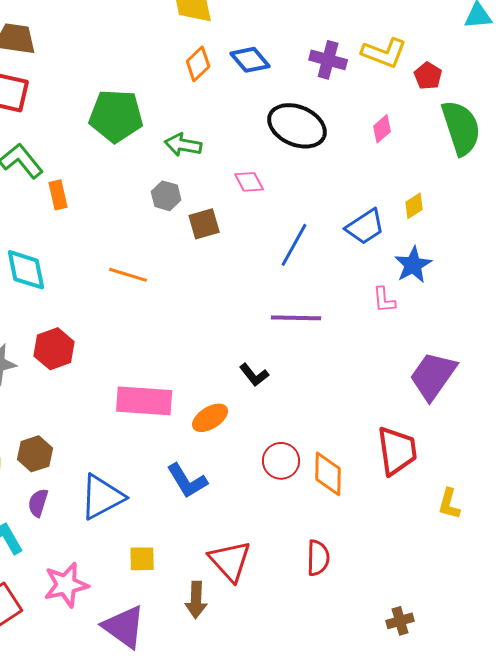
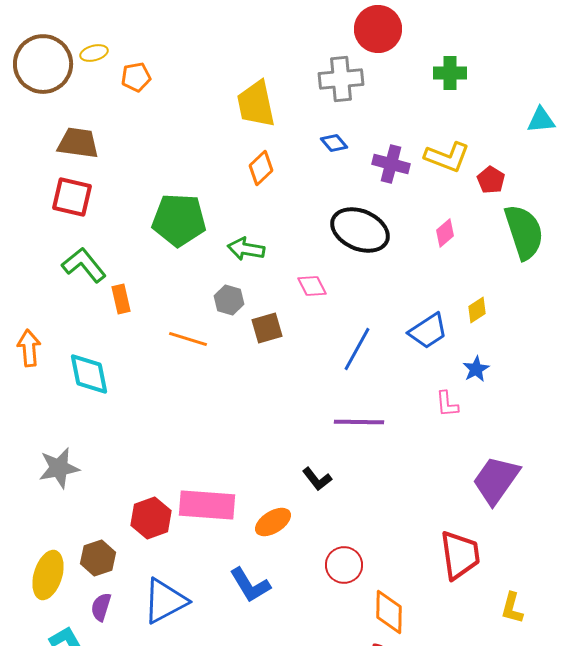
blue diamond: (250, 60) -> (334, 143), moved, size x0.7
blue star: (413, 265) -> (476, 369), size x0.7
orange line: (128, 275) -> (188, 339), moved
red hexagon: (54, 349) -> (151, 518), moved
orange diamond: (328, 474) -> (389, 612), moved

